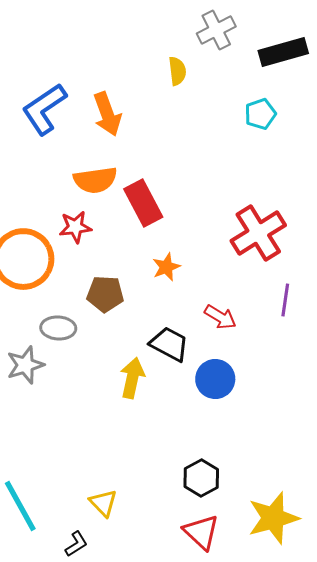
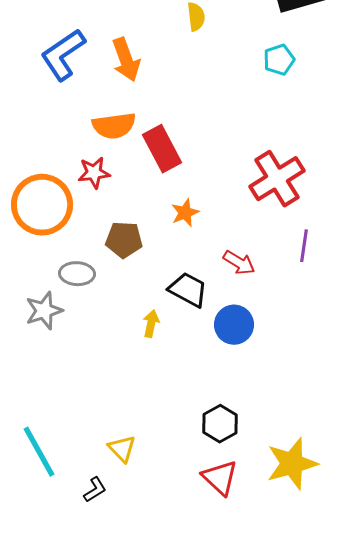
yellow arrow: (132, 378) -> (151, 324), size x0.7

